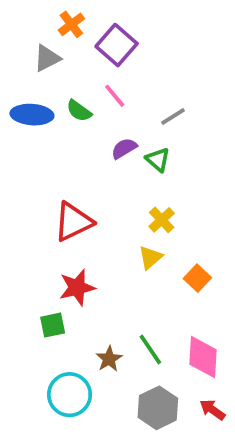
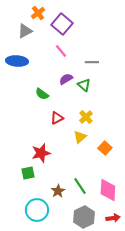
green semicircle: (79, 111) -> (42, 94), moved
gray line: (173, 116) -> (92, 62), turned 32
red triangle: (73, 222) -> (57, 118), moved, size x0.6
red arrow: (212, 410) -> (113, 218), turned 136

